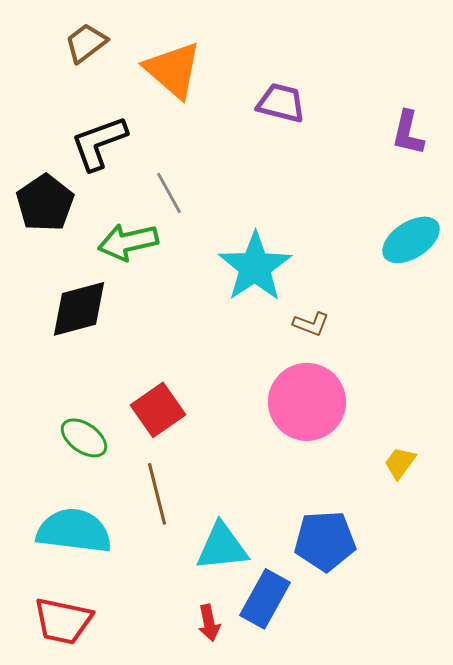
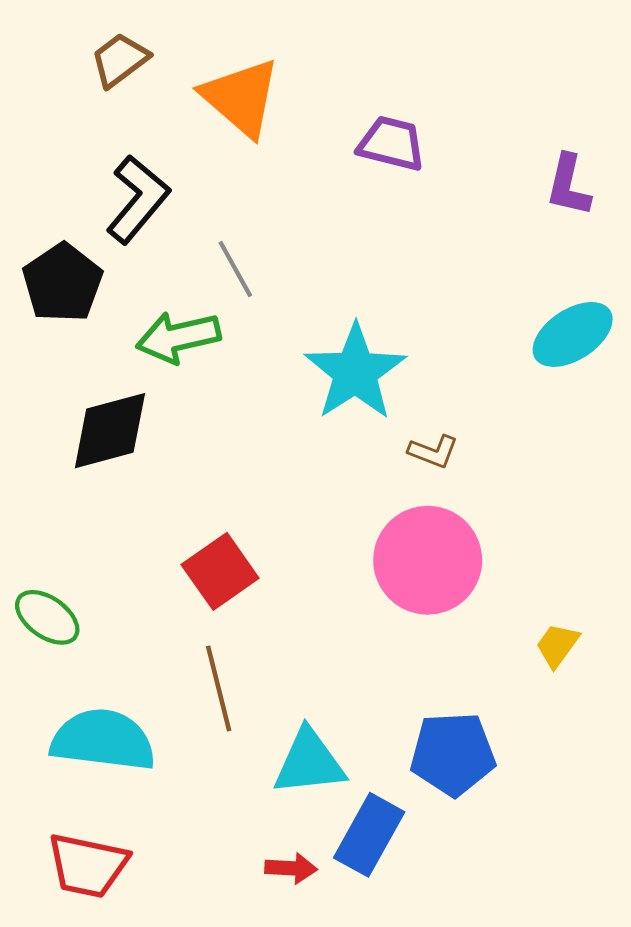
black L-shape: (99, 143) -> (138, 199), turned 150
green ellipse: (84, 438) -> (47, 617), moved
red arrow: (209, 623) -> (291, 868), turned -75

